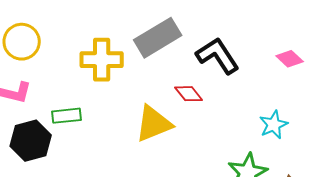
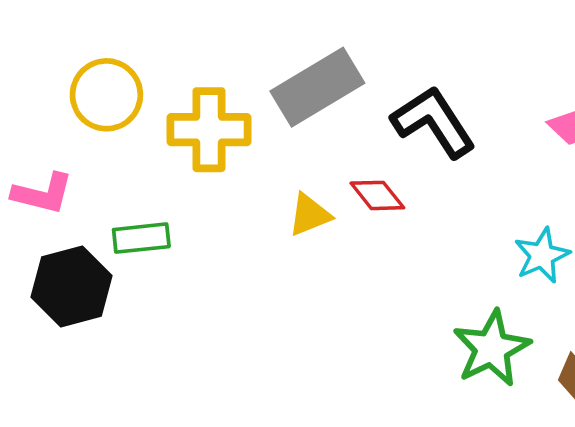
yellow circle: (22, 42) -> (106, 95), moved
yellow triangle: (154, 124) -> (310, 215), moved, size x0.6

